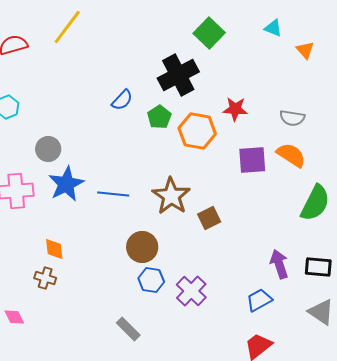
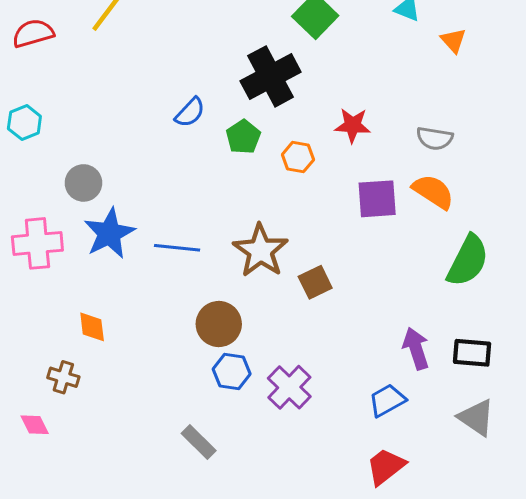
orange hexagon: (197, 131) -> (298, 157), size x0.6
brown cross: (45, 278) -> (63, 377), moved

